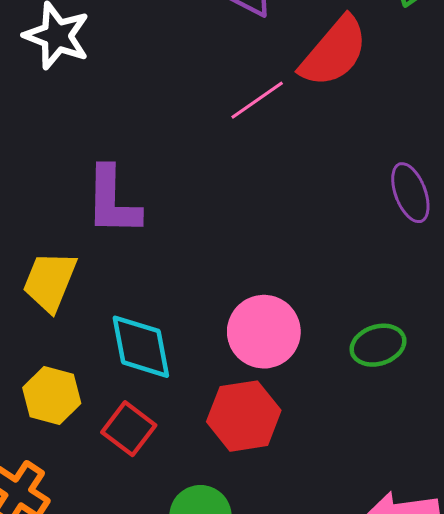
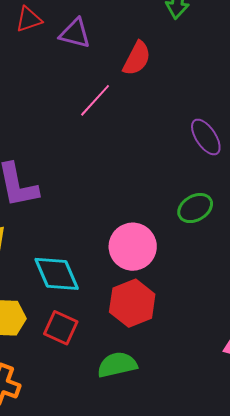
red semicircle: (334, 52) -> (137, 58), size x0.7
green ellipse: (378, 345) -> (195, 208), moved

